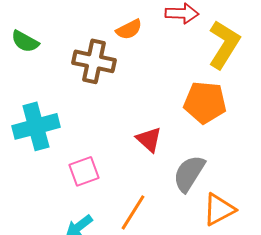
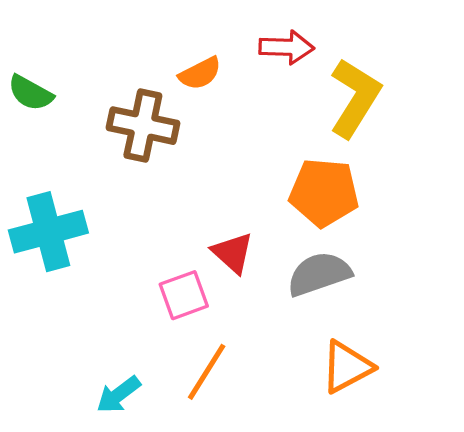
pink square: (84, 171) -> (184, 295), moved
gray semicircle: (189, 173) -> (319, 274), moved, turned 39

